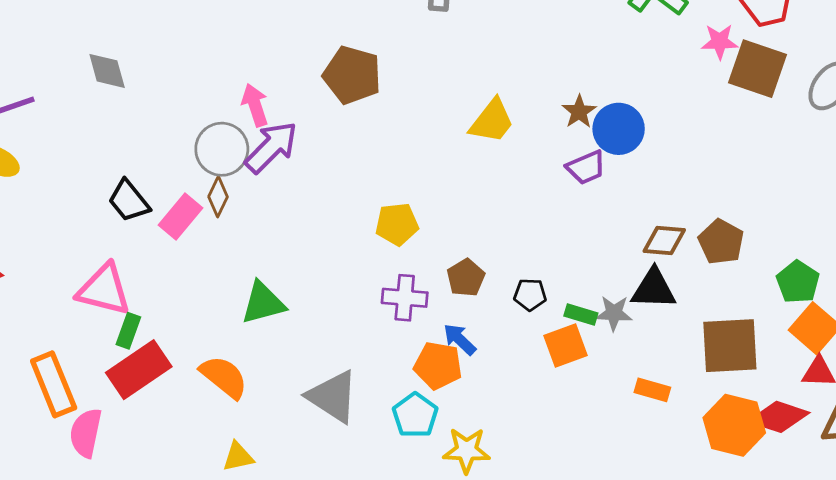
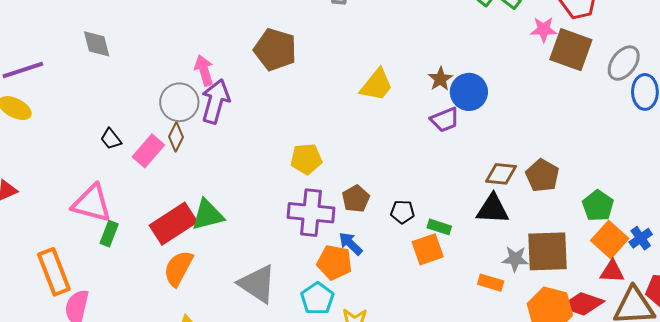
purple arrow: (271, 147) -> (215, 101), turned -30
black trapezoid: (129, 201) -> (111, 139), size x0.7
purple cross: (405, 298) -> (311, 213), size x1.4
gray star: (614, 313) -> (515, 259), moved
red rectangle: (139, 370) -> (173, 224), moved
orange semicircle: (224, 377) -> (178, 268), turned -102

